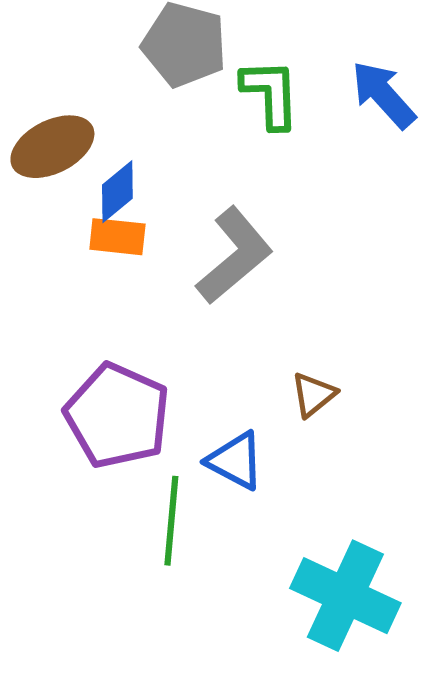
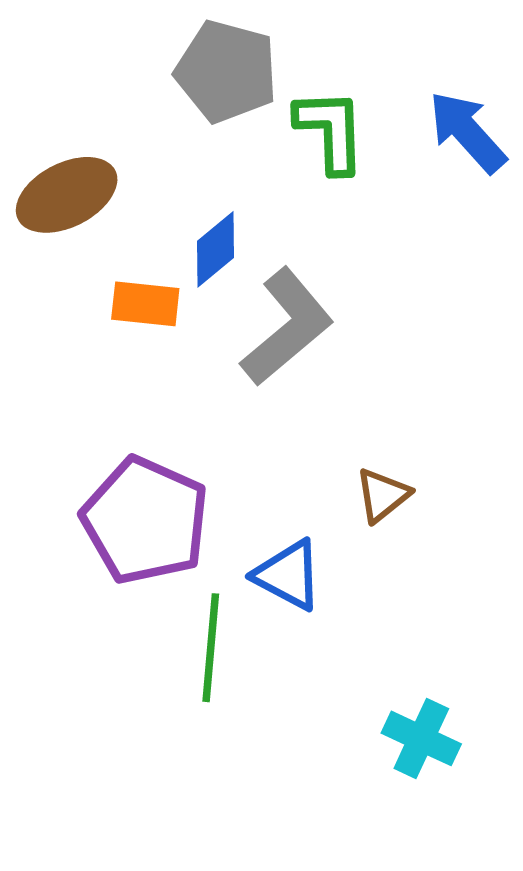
blue diamond: (117, 192) -> (215, 249), moved
cyan cross: (345, 596) -> (421, 738), size x0.6

